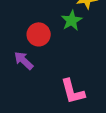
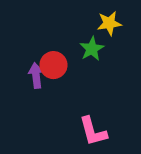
purple arrow: (24, 60) -> (36, 76), moved, turned 40

